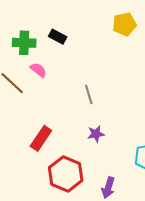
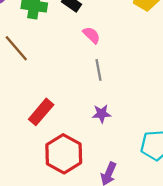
pink semicircle: (38, 70) -> (91, 35), moved

